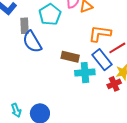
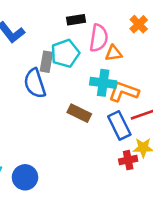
gray rectangle: (24, 26) -> (46, 62), moved
cyan cross: (85, 73) -> (103, 83), moved

